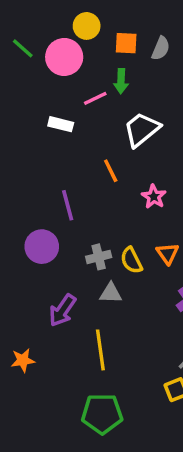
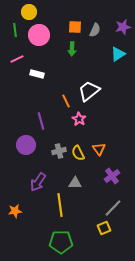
yellow circle: (87, 26) -> (29, 12), moved
green line: (23, 48) -> (15, 30), turned 40
pink line: (95, 98) -> (17, 59), moved
white trapezoid: (142, 129) -> (89, 91), moved
pink star: (154, 197) -> (79, 119), moved
gray triangle: (111, 293) -> (75, 183), moved

